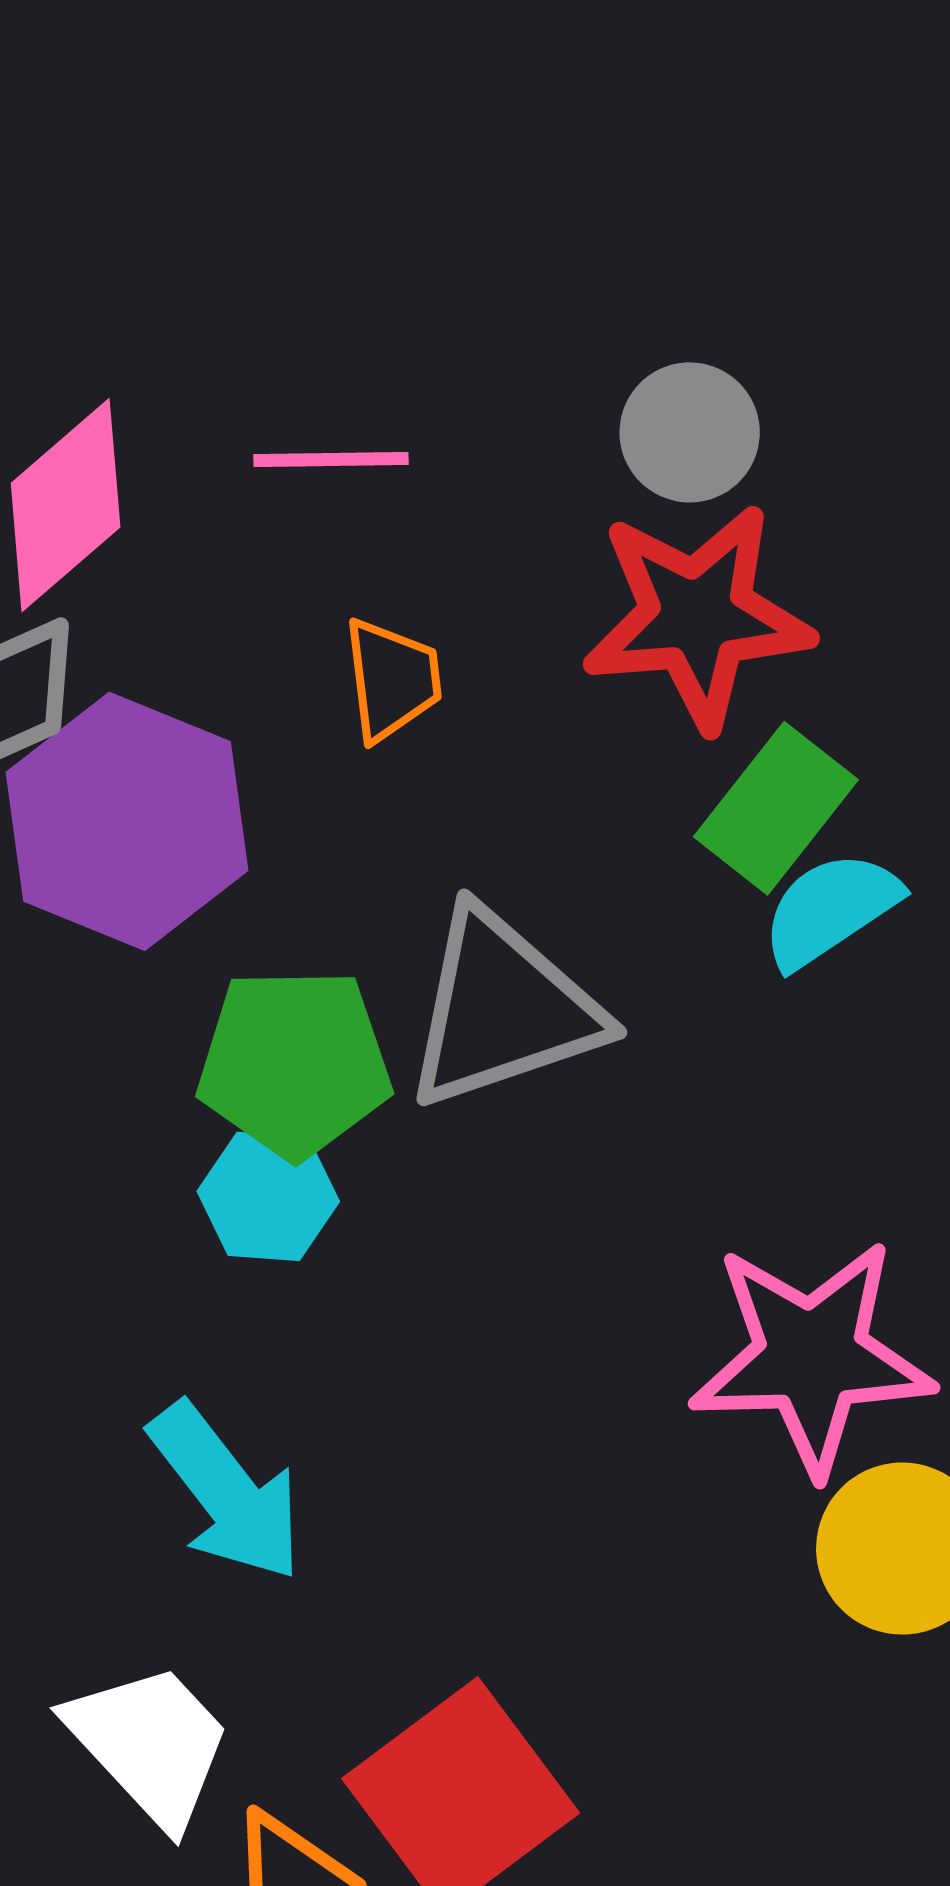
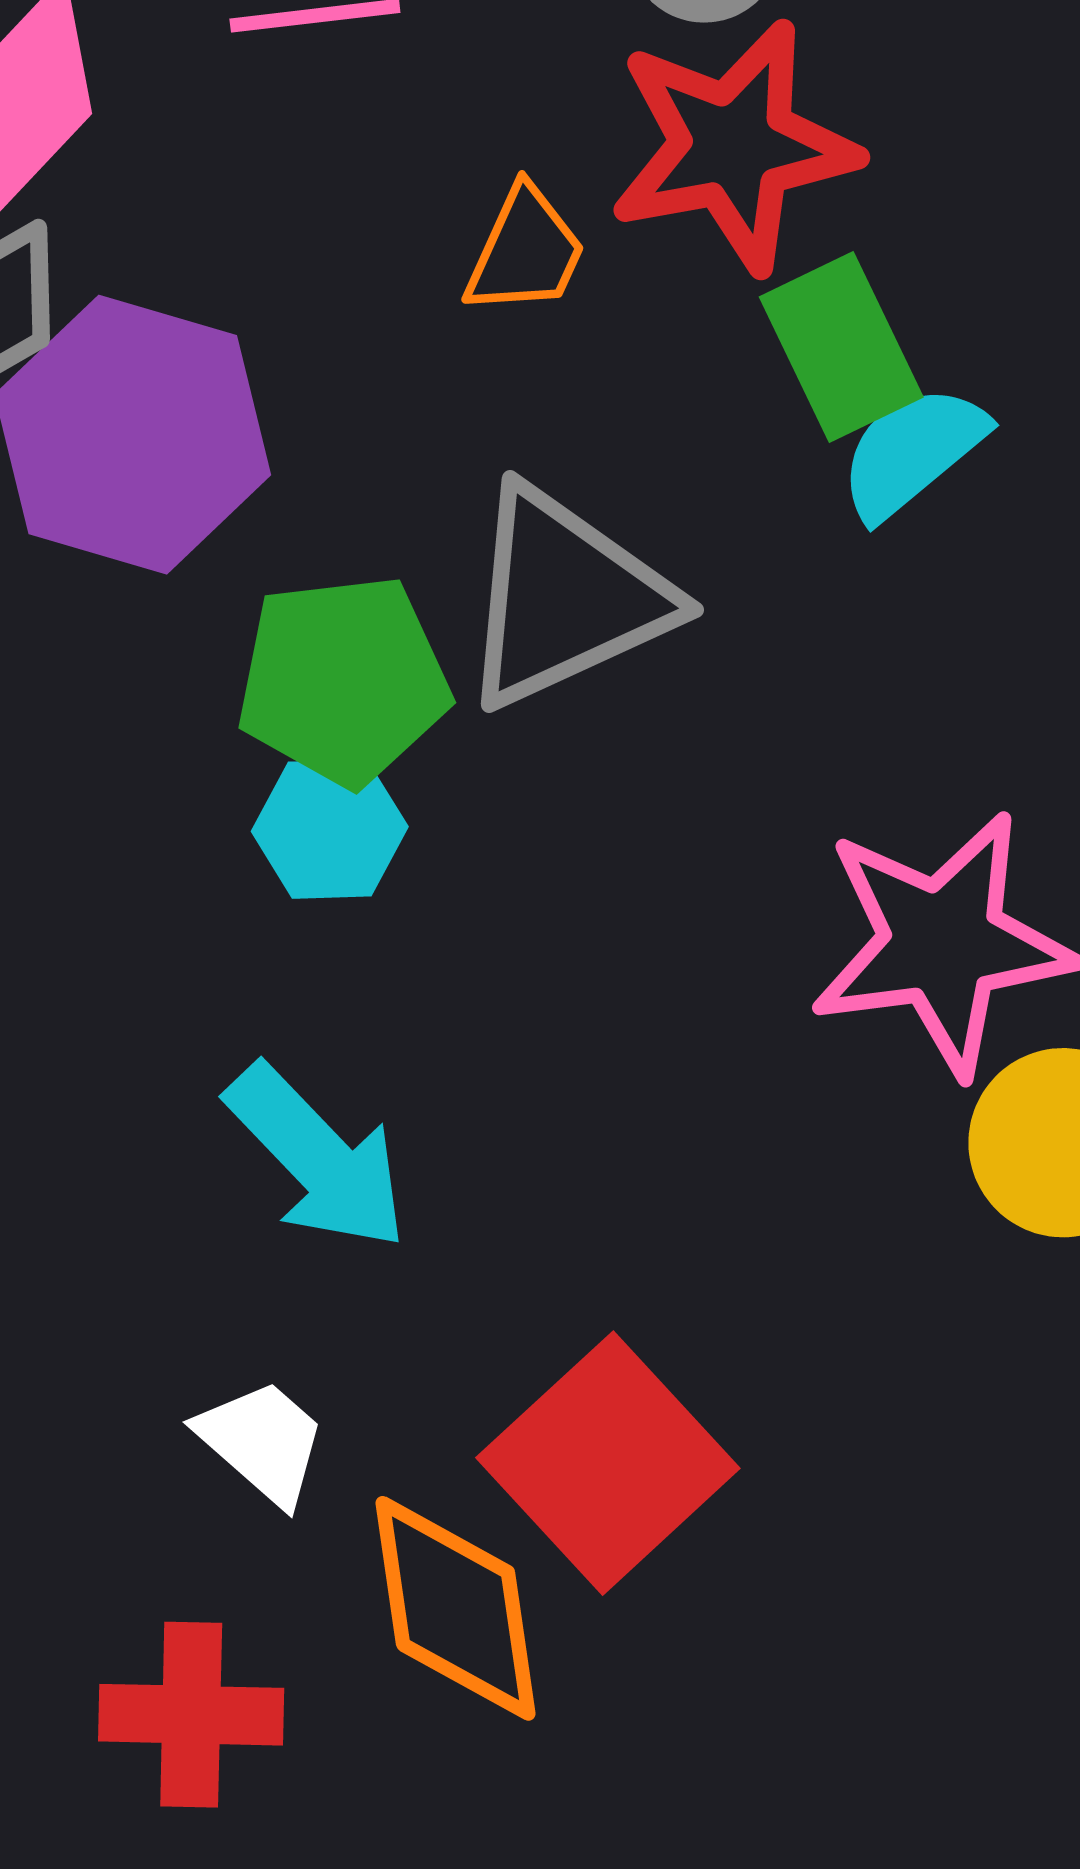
orange trapezoid: (392, 680) -> (525, 251), moved, turned 37
green rectangle: (776, 808) -> (841, 347), turned -58
white trapezoid: (150, 1744) -> (262, 1442), size x0.7

